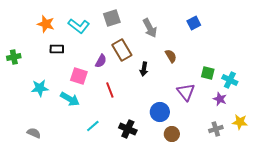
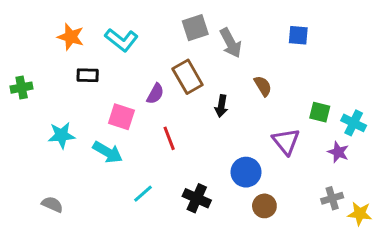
gray square: (112, 18) -> (195, 28), moved
blue square: (194, 23) -> (298, 35), turned 32
yellow star: (240, 122) -> (360, 214), moved

